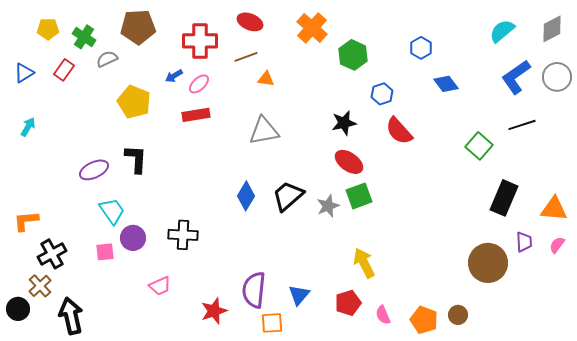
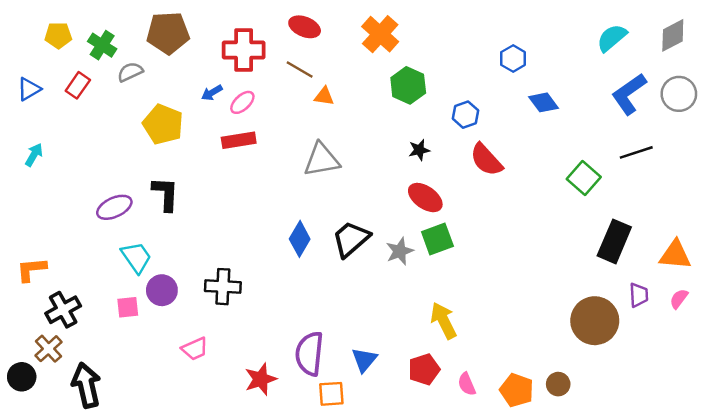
green hexagon: (353, 55) -> (408, 85), moved
brown line: (246, 57) -> (300, 69), turned 50
black star: (344, 123) -> (419, 150), size x0.7

